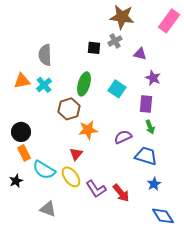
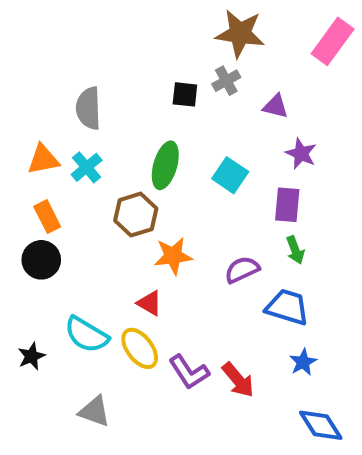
orange rectangle: (24, 153) -> (47, 217), moved
red triangle: (76, 154) -> (150, 303), turned -40

